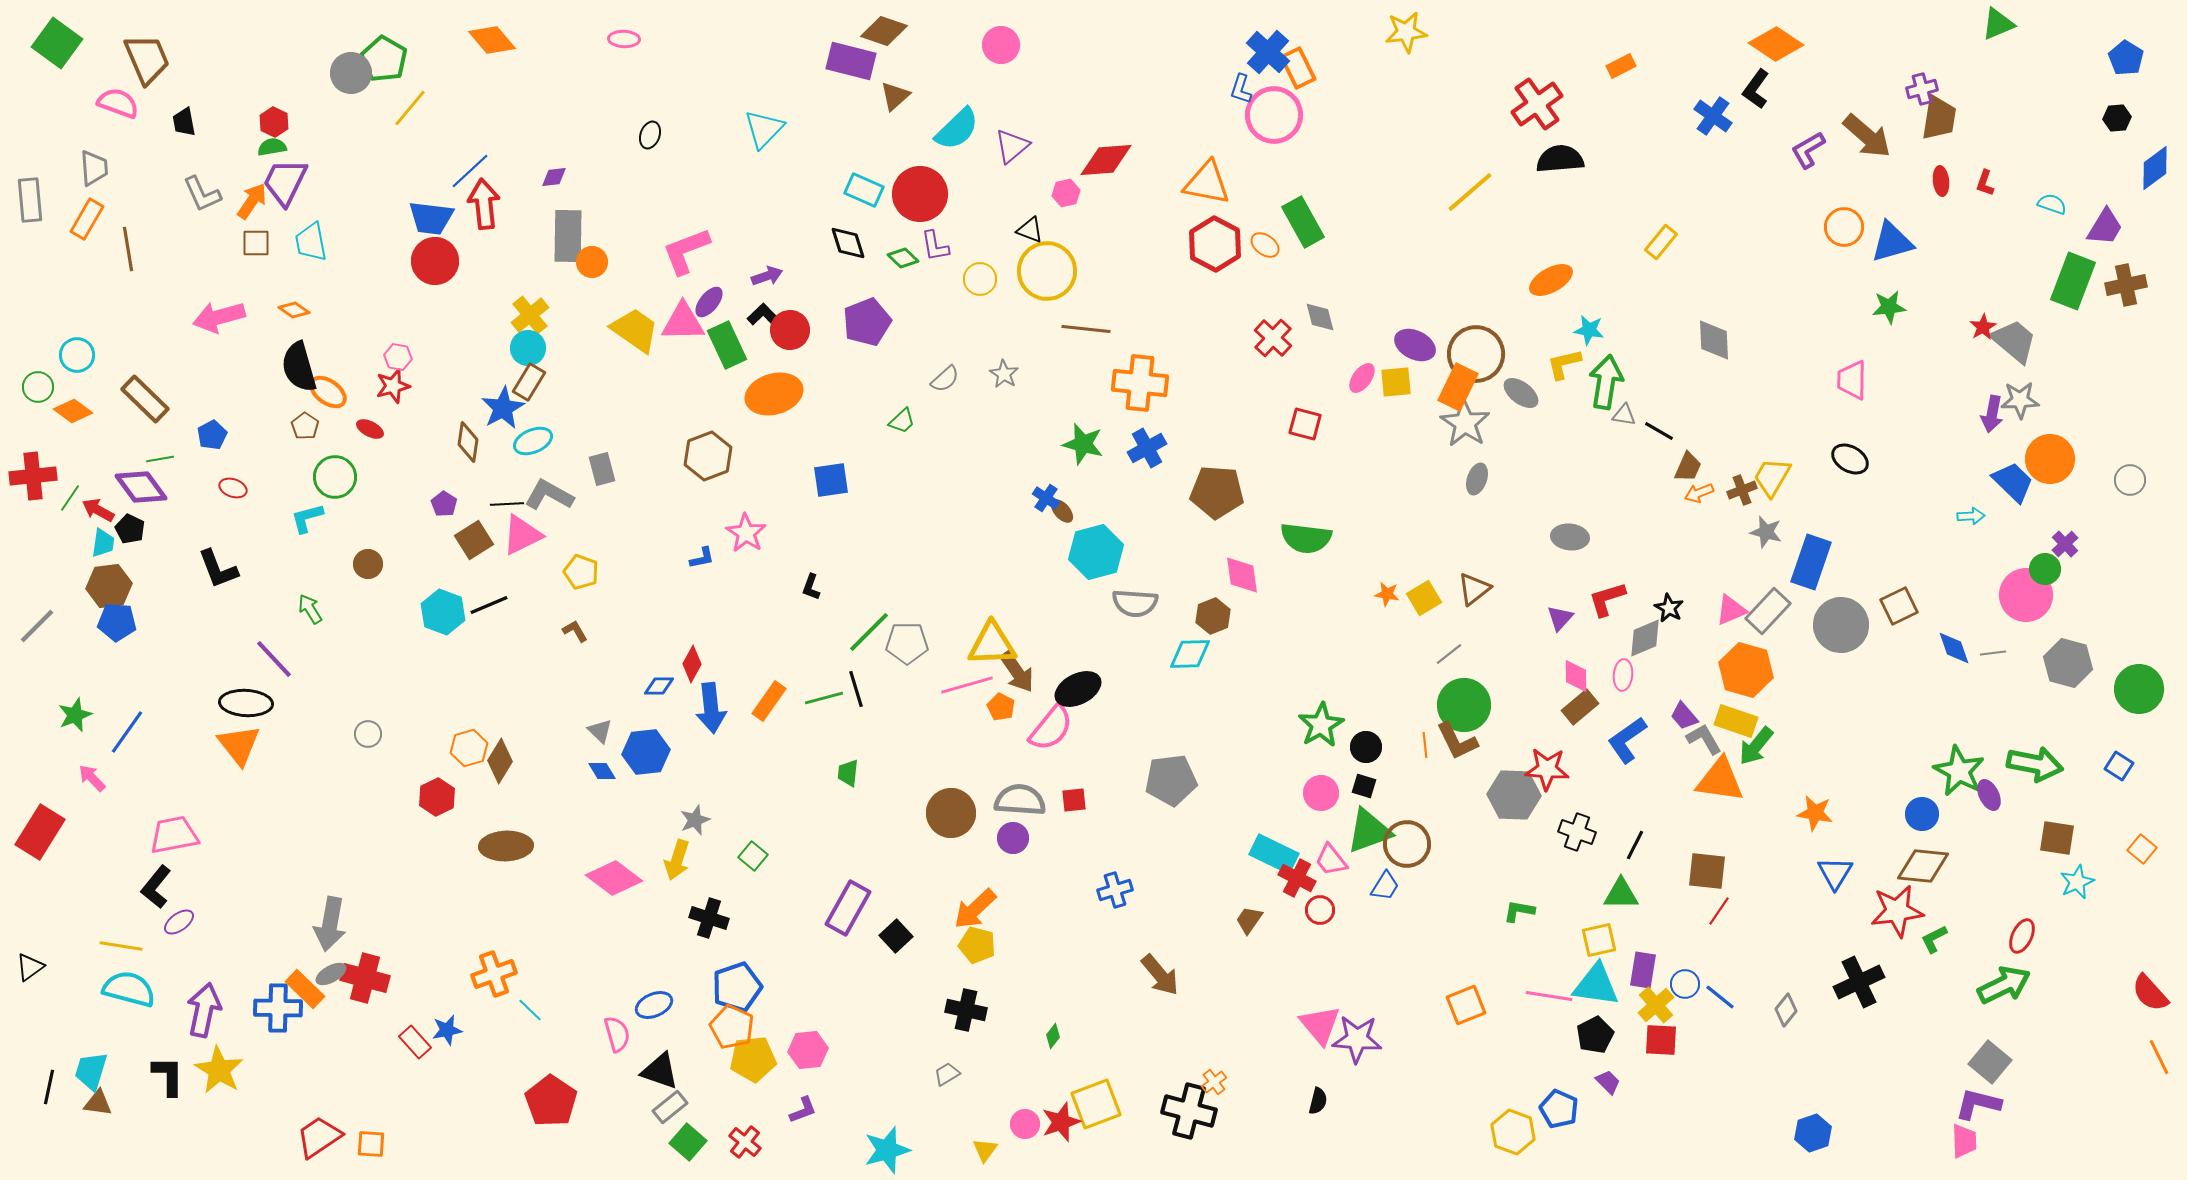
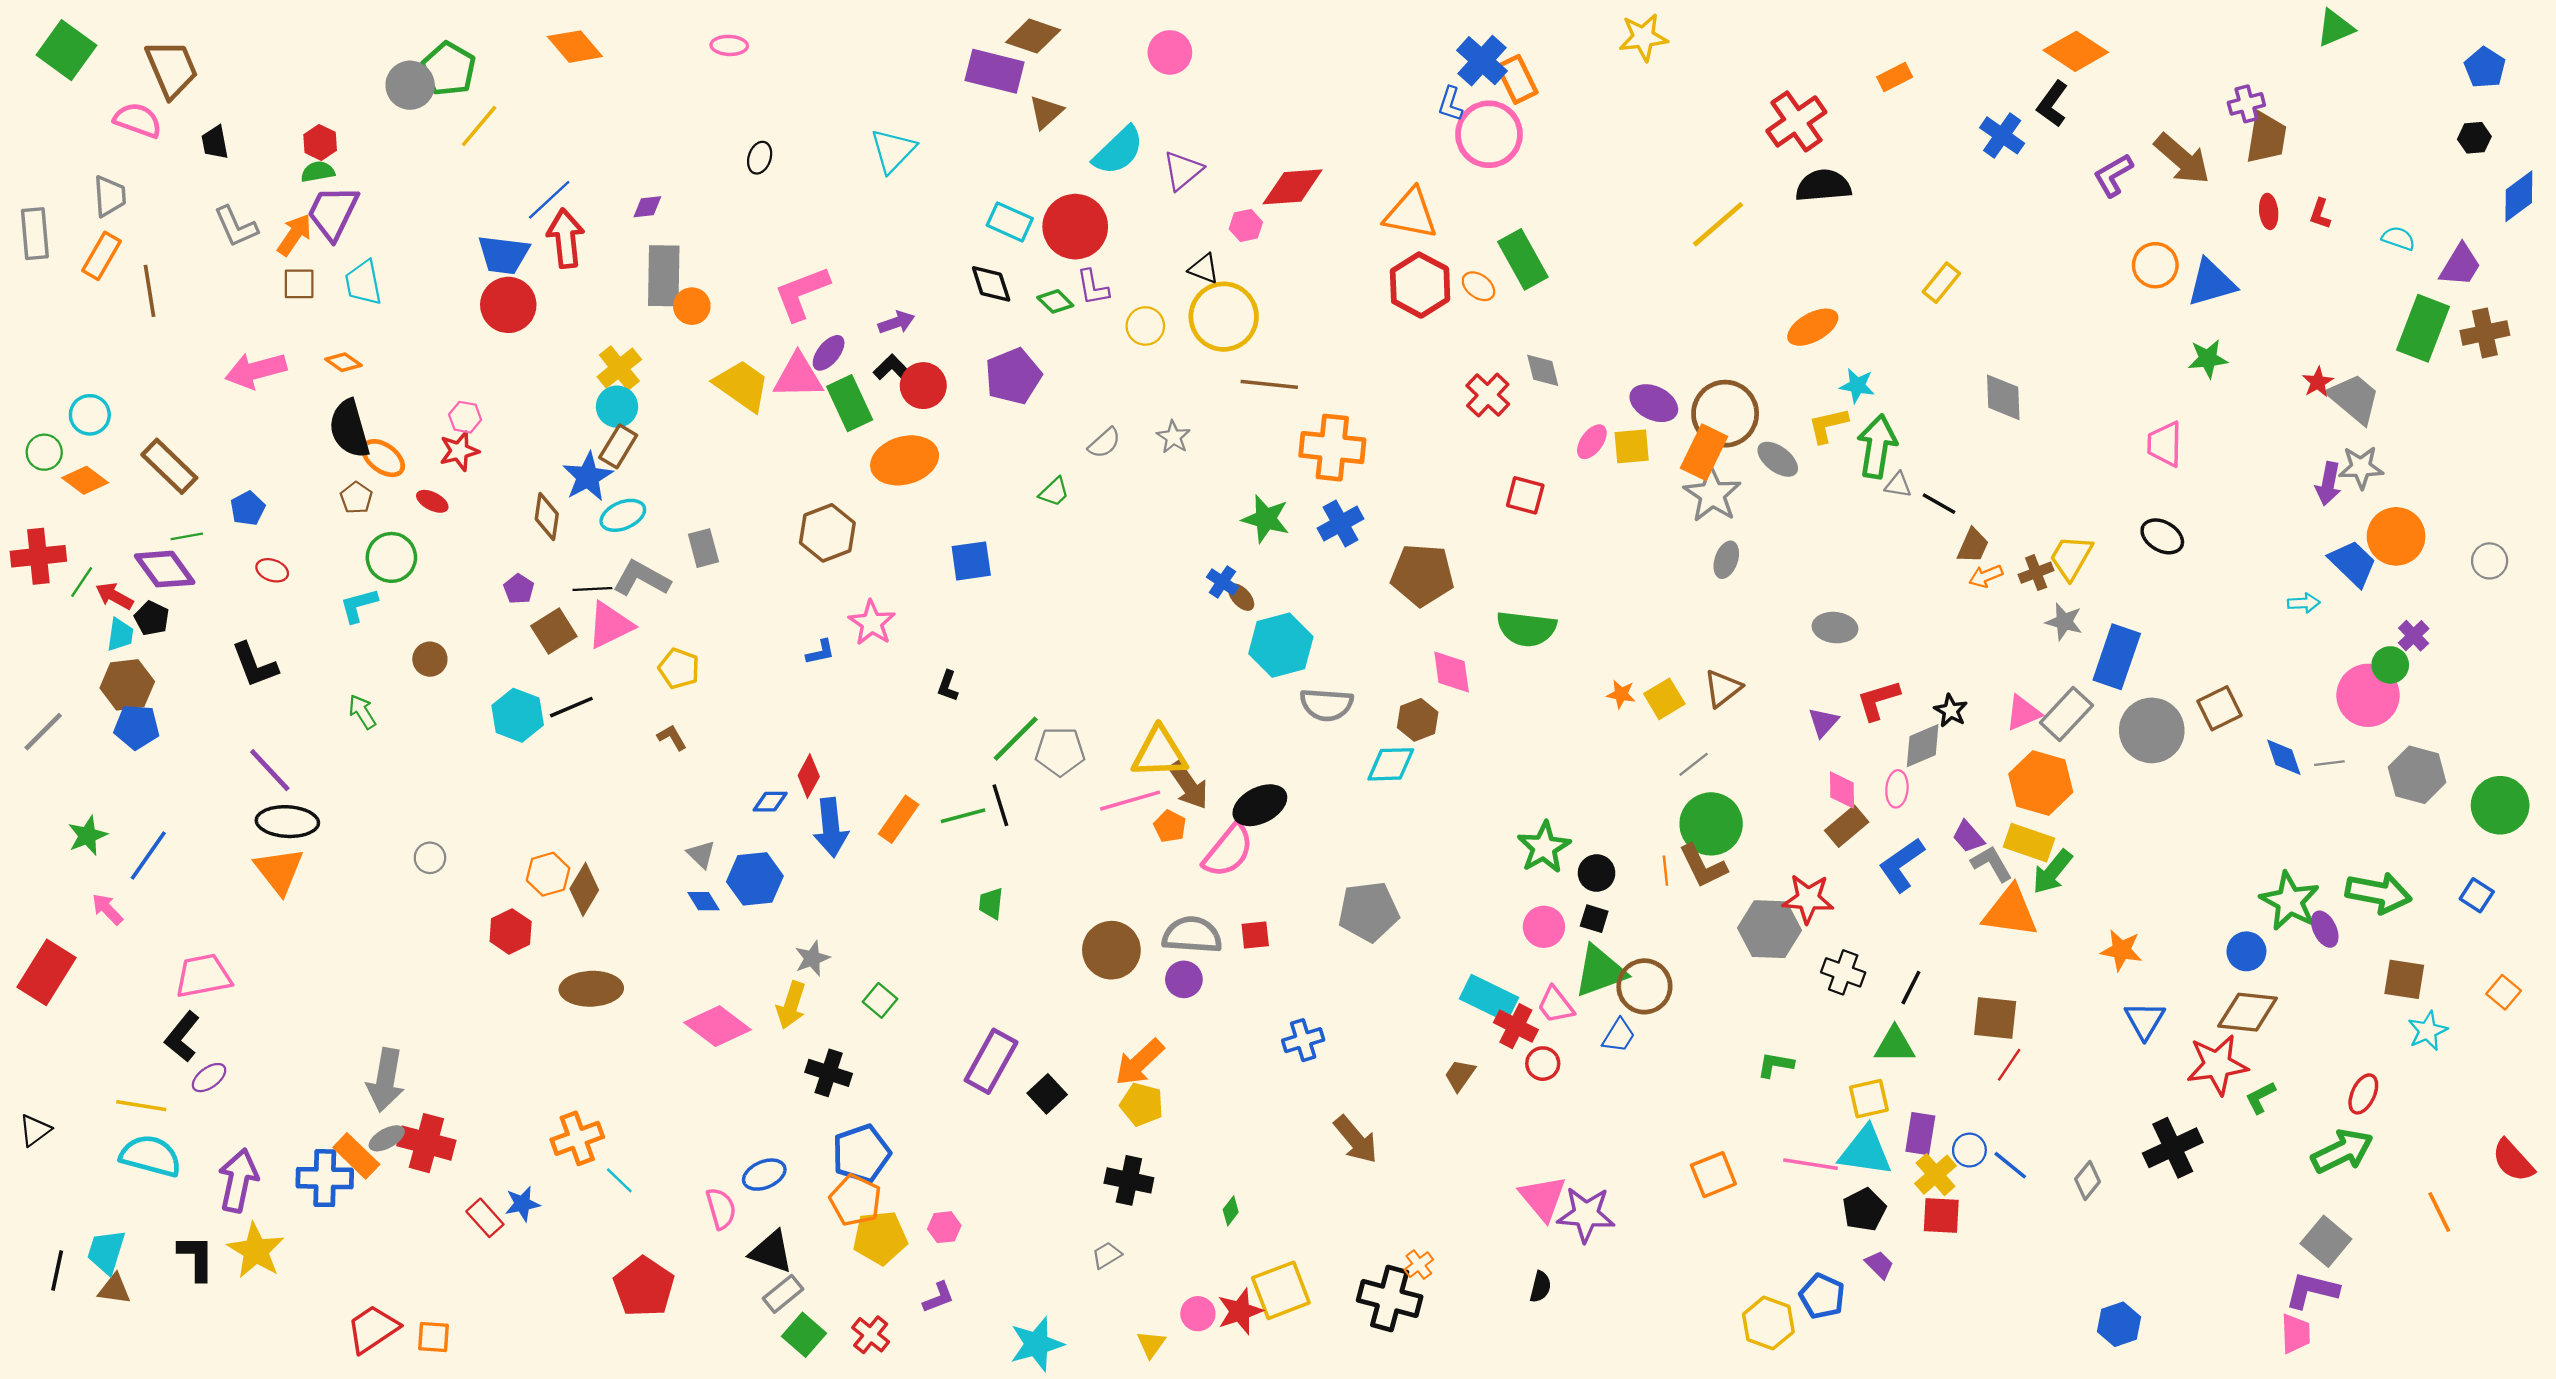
purple line: (274, 659) -> (270, 770), moved
pink hexagon: (808, 1050) -> (944, 1227), size x0.7
orange line: (2159, 1057) -> (2439, 1212), moved

